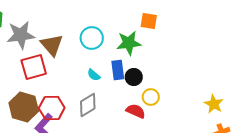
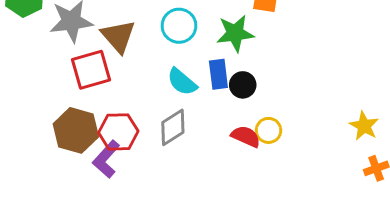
cyan semicircle: (94, 75) -> (182, 82), size x1.5
yellow circle: (151, 97) -> (268, 130), moved

